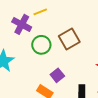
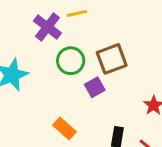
purple square: (57, 75) -> (95, 87), moved

